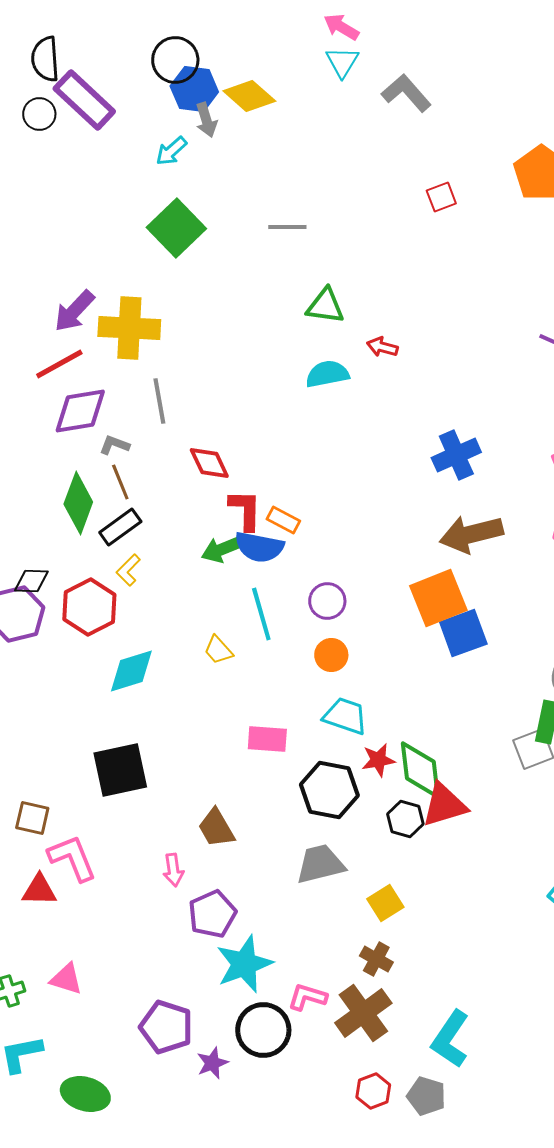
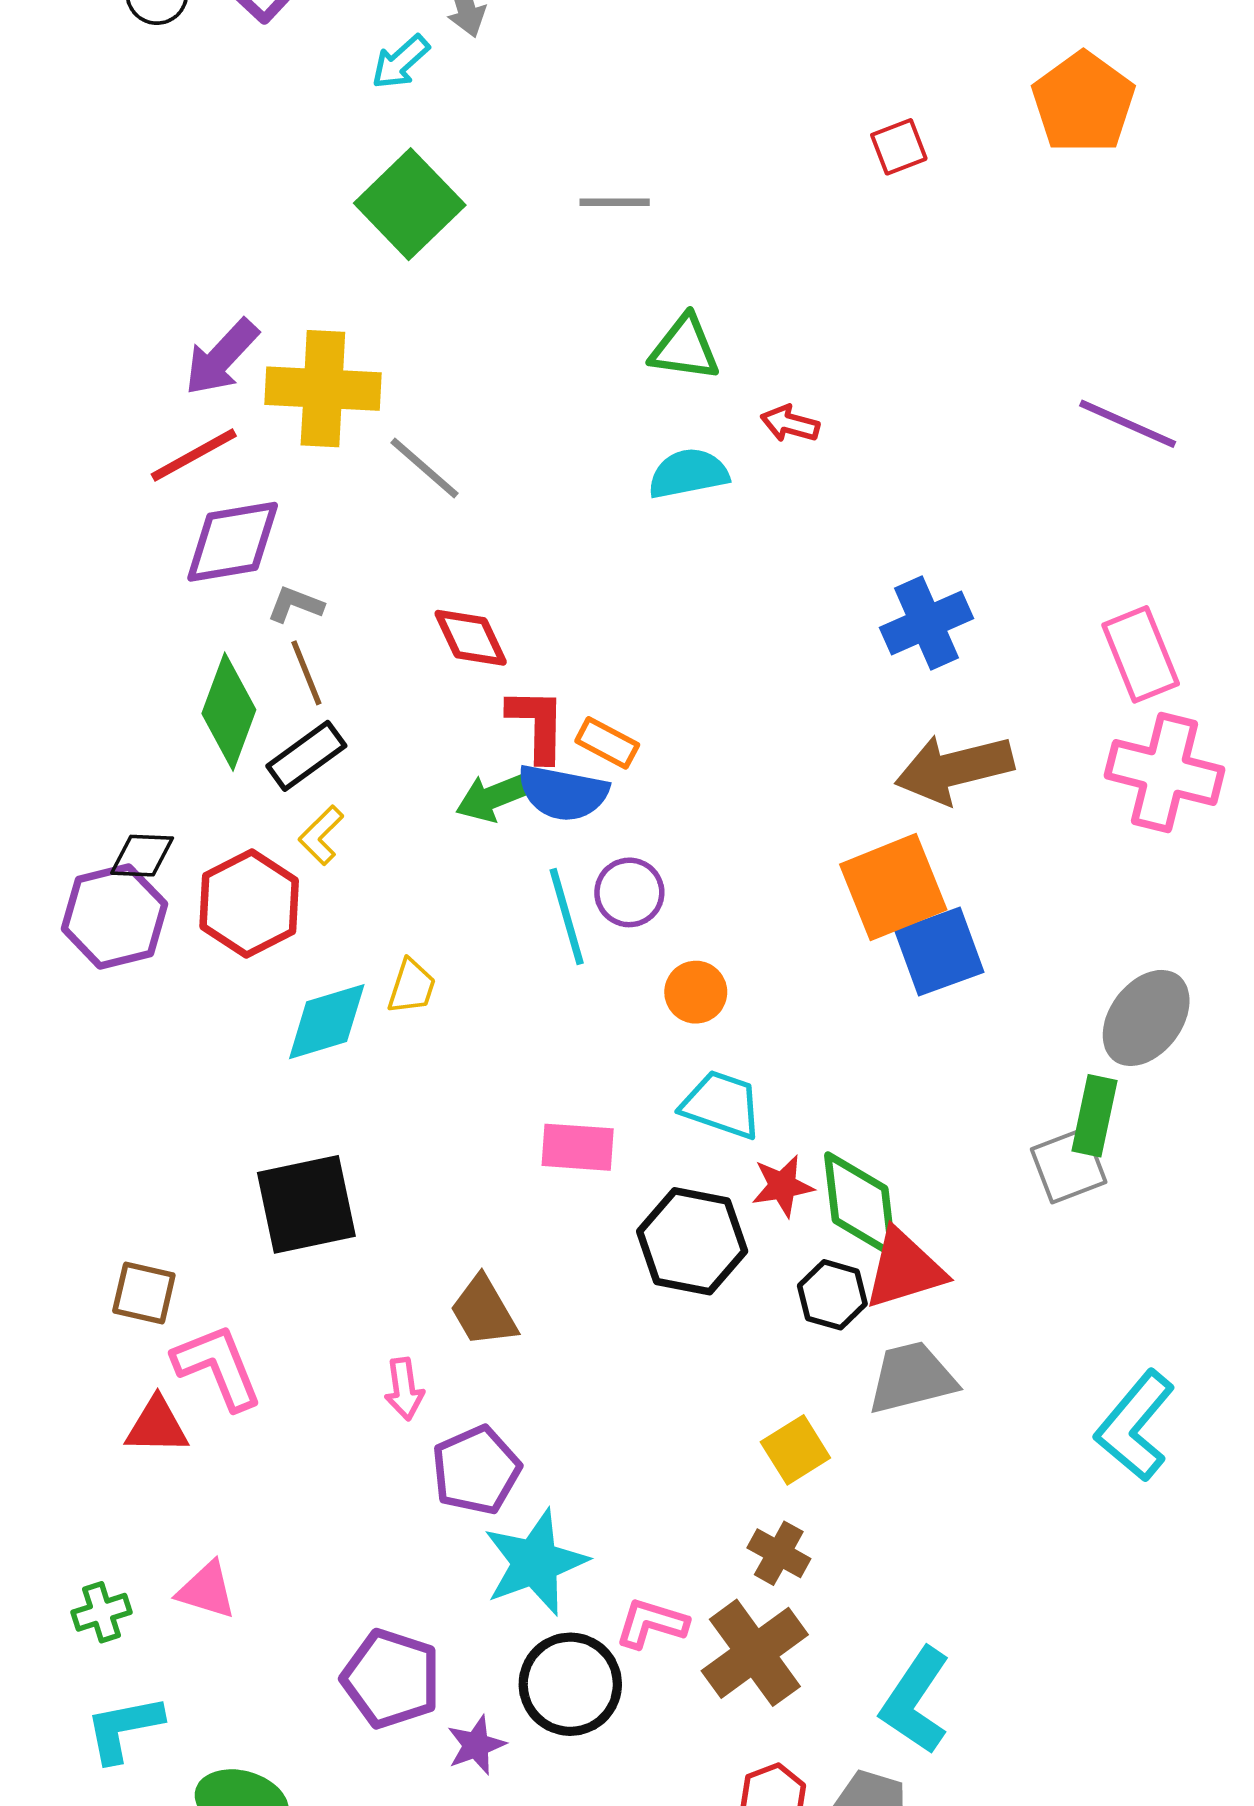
gray line: (159, 401) -> (424, 468), moved, turned -39
purple circle: (327, 601) -> (629, 892), moved
yellow trapezoid: (218, 650) -> (412, 987), moved, turned -120
gray trapezoid: (320, 864) -> (912, 1378), moved

